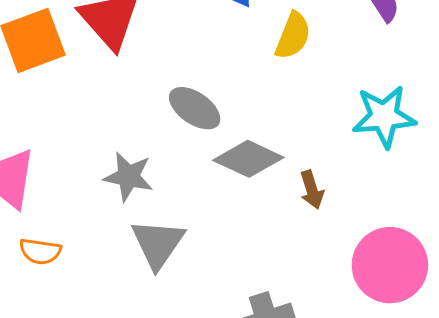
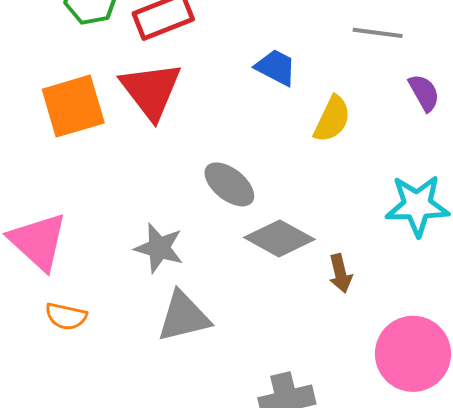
gray triangle: (158, 244) -> (183, 317), turned 38

